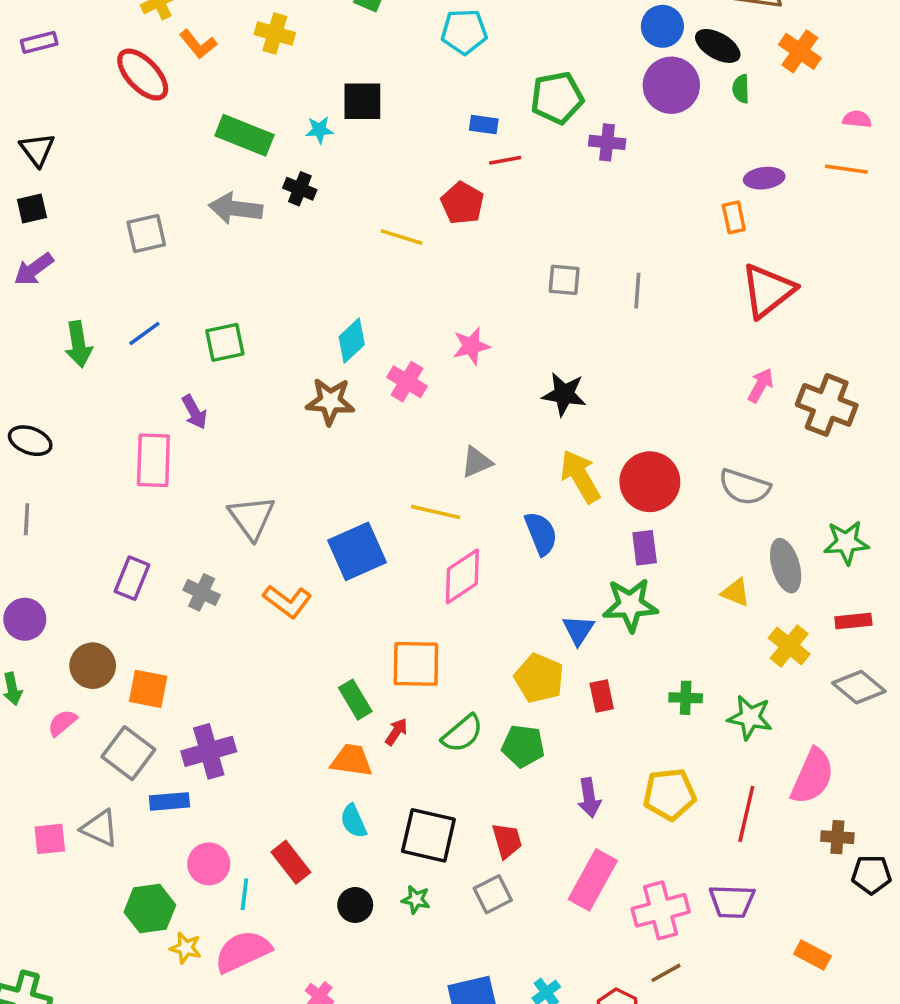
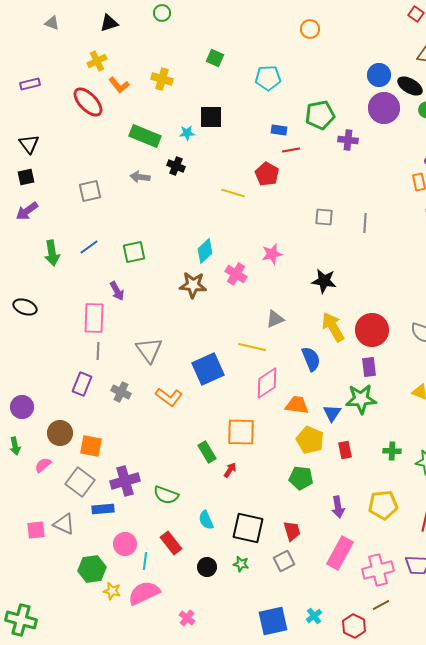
gray arrow: (236, 208) -> (140, 177), size x0.7
gray line: (27, 519) -> (98, 351), moved
green semicircle: (462, 734) -> (166, 495), moved, turned 60
orange trapezoid: (352, 760) -> (297, 405), moved

